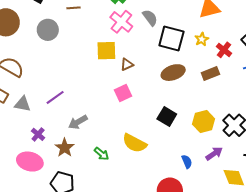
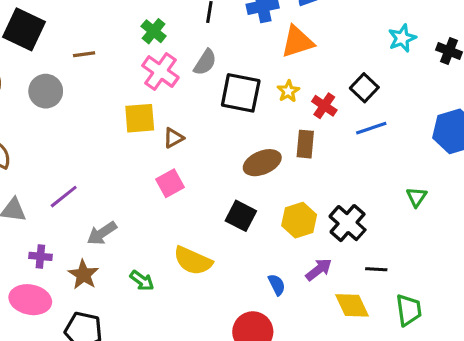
gray semicircle: (150, 18) -> (205, 62), turned 72
brown ellipse: (173, 73) -> (262, 163), moved
brown rectangle: (210, 74) -> (305, 144), turned -60
purple cross: (38, 134) -> (40, 256), turned -32

